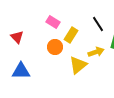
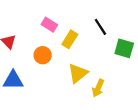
orange circle: (55, 47) -> (43, 55), moved
yellow arrow: (96, 52) -> (98, 88), moved, turned 133

